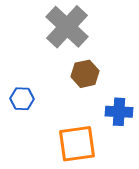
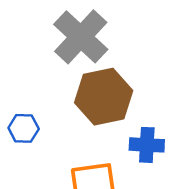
brown hexagon: (85, 74) -> (104, 97), size x1.6

